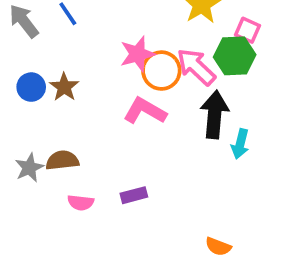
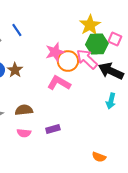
green hexagon: (235, 56) -> (97, 44), moved
black arrow: (215, 115) -> (111, 71), moved, turned -70
brown semicircle: (62, 160) -> (24, 110), moved

